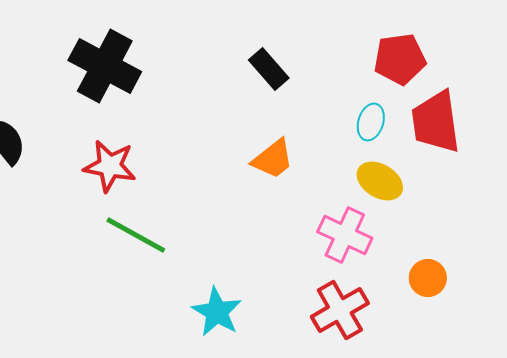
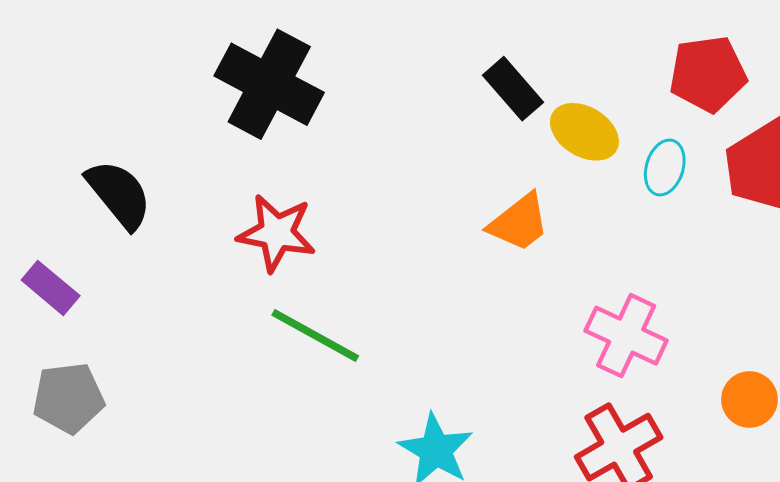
yellow ellipse: (380, 181) -> (584, 132), moved

